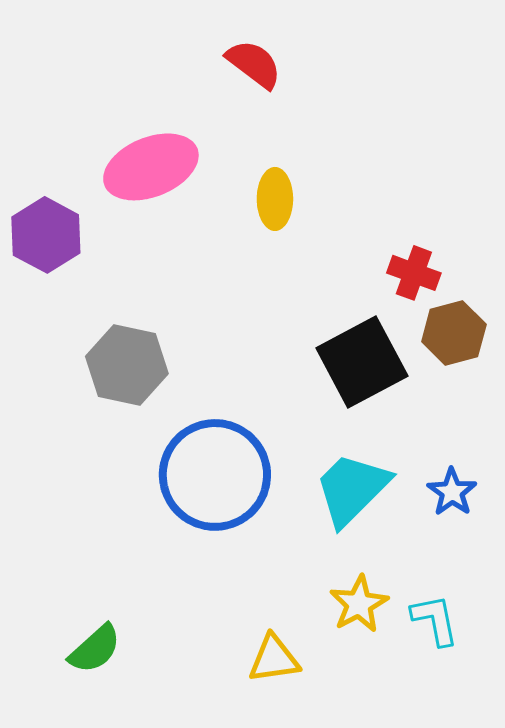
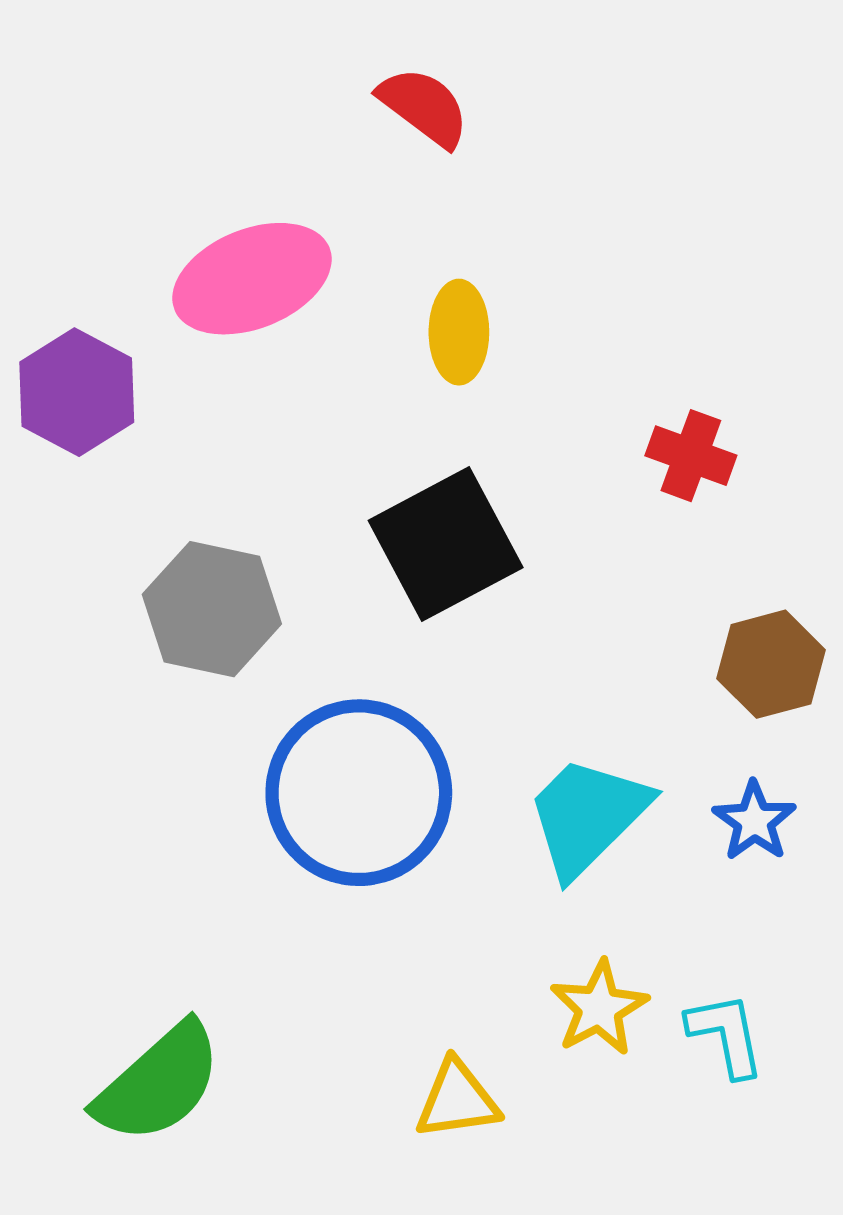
brown hexagon: (454, 333) -> (771, 664), moved
black square: (362, 362) -> (446, 544), moved
green semicircle: (95, 649) -> (159, 1083), size x1.5

